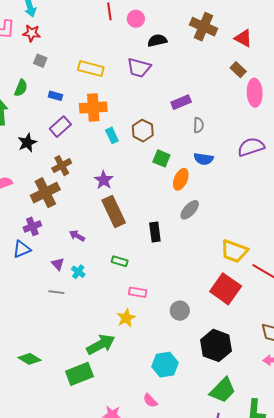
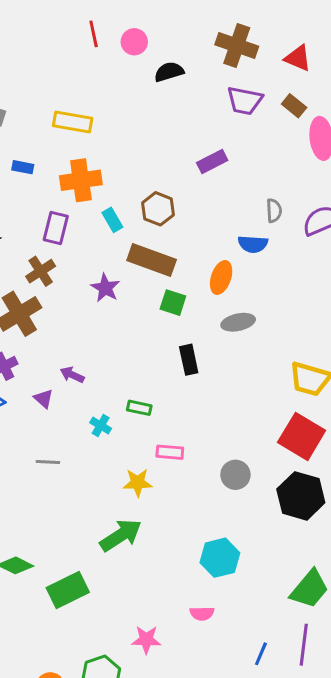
purple trapezoid: (139, 68) -> (245, 101), moved
gray semicircle: (198, 125) -> (274, 211), moved
purple rectangle: (60, 127) -> (56, 228), moved, turned -30
green square: (161, 158) -> (173, 303), moved
gray ellipse: (190, 210) -> (238, 322), turned 40
brown rectangle: (114, 211) -> (152, 260), moved, turned -40
purple triangle: (58, 264) -> (44, 399), moved
cyan cross: (78, 272) -> (101, 426), moved
yellow star: (126, 318) -> (138, 483), moved, turned 30
black hexagon: (216, 345) -> (301, 496), moved
green rectangle: (79, 374) -> (68, 590), moved
pink semicircle: (150, 401) -> (202, 613), turned -42

